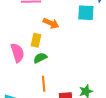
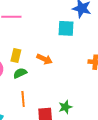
orange arrow: (51, 23) -> (45, 59), moved

